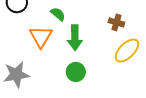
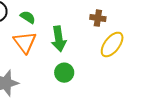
green semicircle: (58, 14) -> (28, 17), moved

